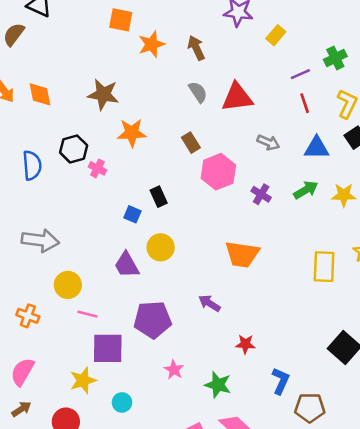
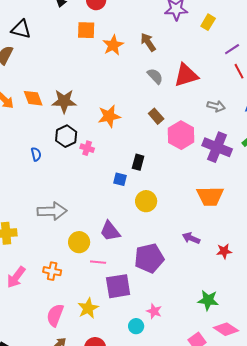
brown star: (103, 94) -> (64, 101), moved
blue semicircle: (32, 165) -> (36, 154), size x0.6
purple cross: (261, 194) -> (217, 147), size x1.8
black rectangle: (159, 197) -> (138, 162), turned 49
purple trapezoid: (127, 265) -> (110, 231), moved
red star: (245, 344) -> (224, 251), moved
pink star: (174, 370) -> (154, 311), moved
yellow star: (83, 380) -> (88, 308), moved

